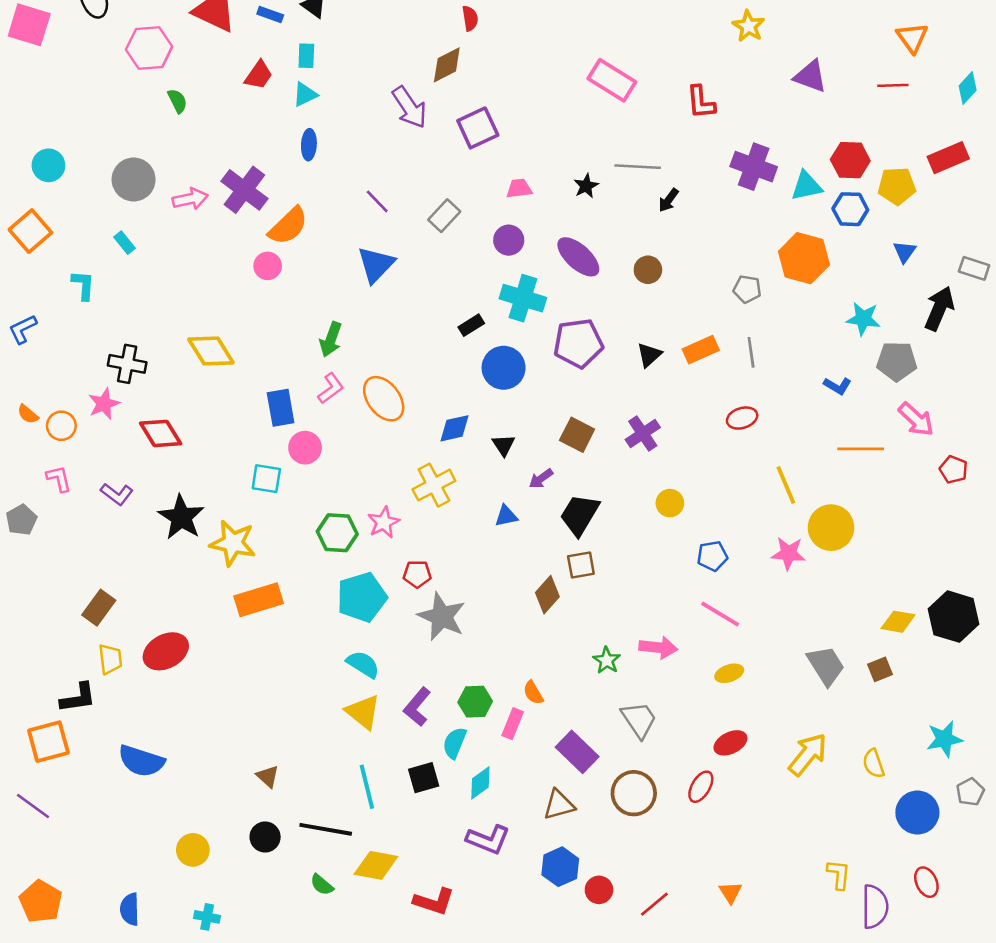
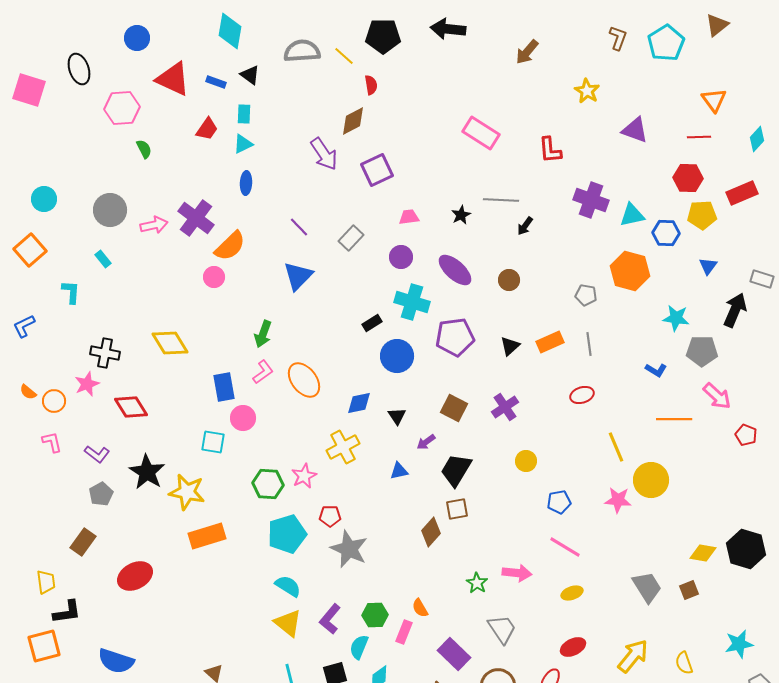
red hexagon: (850, 160) -> (688, 178), moved
gray pentagon: (21, 520) -> (101, 494), moved
yellow trapezoid: (110, 659) -> (46, 582), moved

